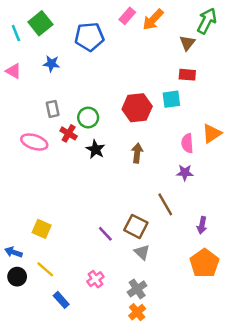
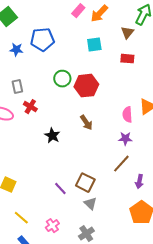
blue pentagon: (89, 37) -> (42, 40), moved
cyan square: (171, 99) -> (94, 45), moved
green circle: (88, 118) -> (62, 79), moved
black star: (95, 149) -> (52, 136), moved
brown arrow: (137, 153) -> (86, 123), turned 140
brown line: (165, 204) -> (121, 164), moved, turned 72
yellow line: (45, 269) -> (21, 218), moved

